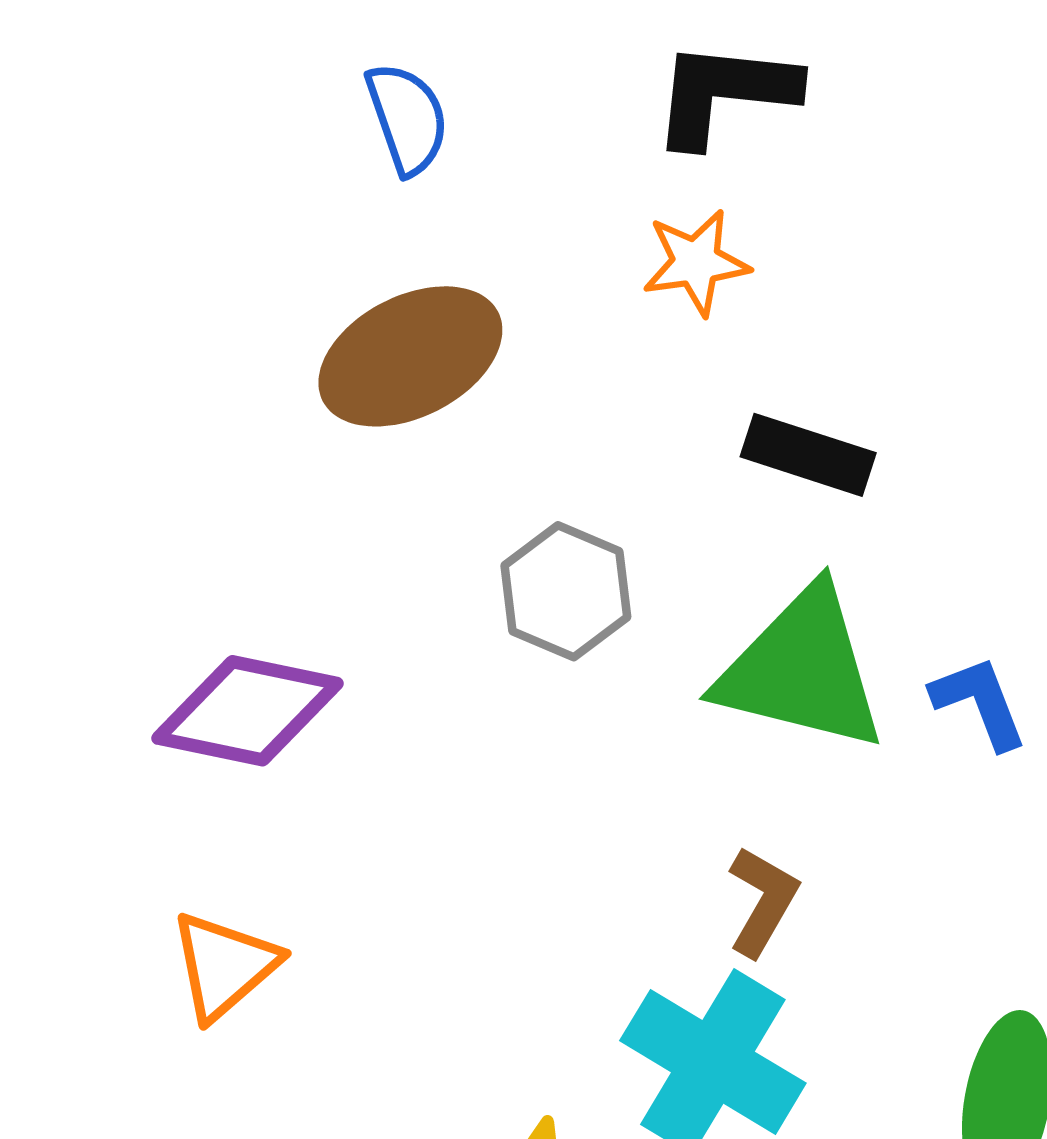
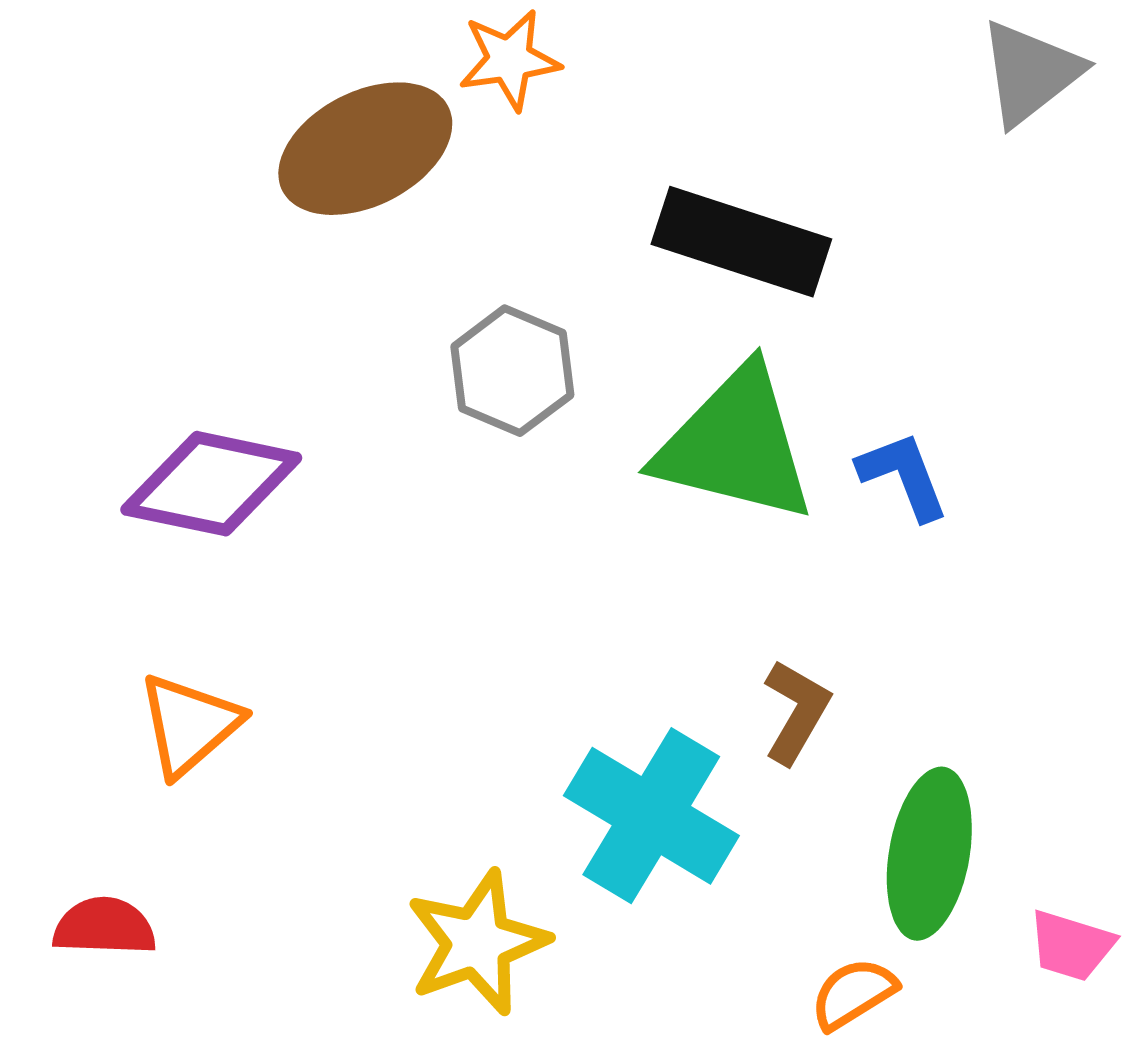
orange star: (696, 262) -> (509, 60), moved
black rectangle: (808, 455) -> (741, 242), size x1.4
brown L-shape: (763, 901) -> (796, 712), moved

